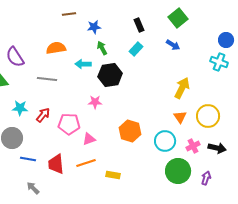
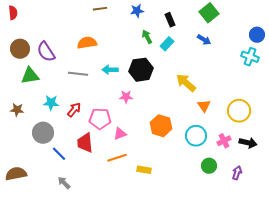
blue star: (94, 27) -> (137, 11), moved
green arrow: (102, 48) -> (147, 37), moved
cyan arrow: (83, 64) -> (110, 70), moved
yellow arrow: (182, 88) -> (186, 83), moved, turned -75
orange triangle: (180, 117) -> (204, 106), moved
blue line: (28, 159) -> (59, 154), turned 35
red trapezoid: (56, 164) -> (85, 143), moved
green circle: (178, 171) -> (209, 166), size x0.6

